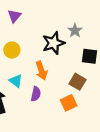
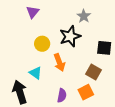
gray star: (75, 31) -> (84, 16), moved
yellow circle: (12, 50) -> (42, 44), moved
purple semicircle: (36, 94) -> (62, 95), moved

